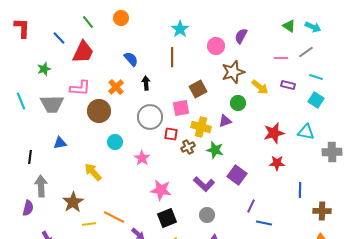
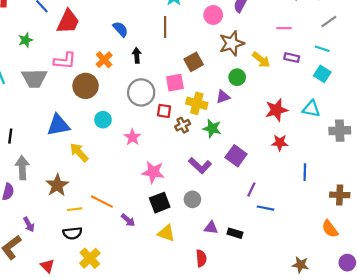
gray line: (306, 52) -> (329, 22), moved
blue triangle: (60, 143) -> (58, 125), moved, size x1.6
brown cross: (322, 211) -> (340, 195), moved
gray circle: (207, 215) -> (192, 199), moved

